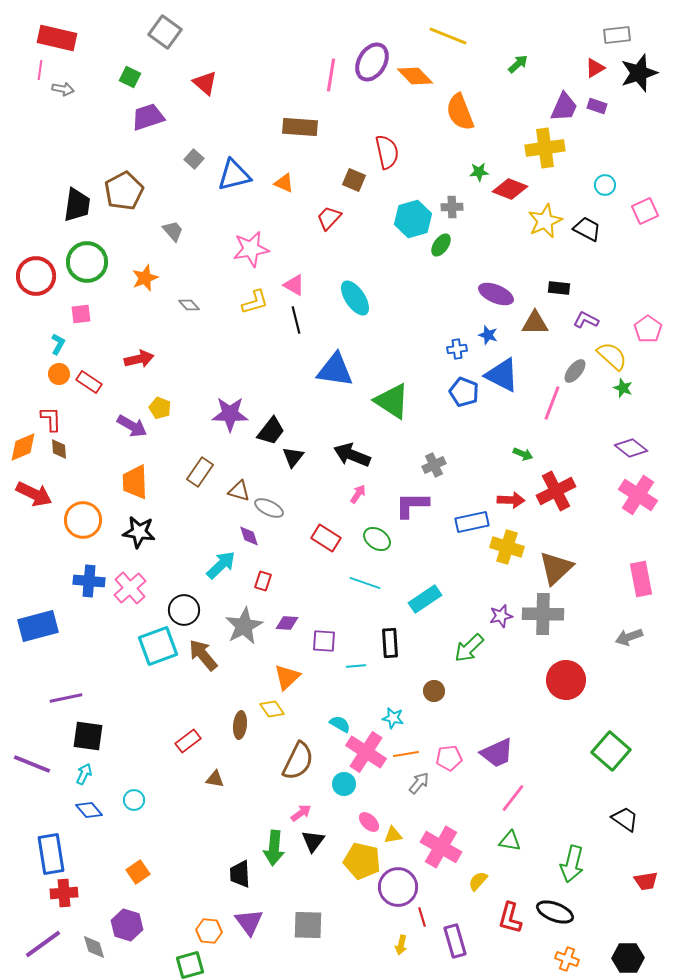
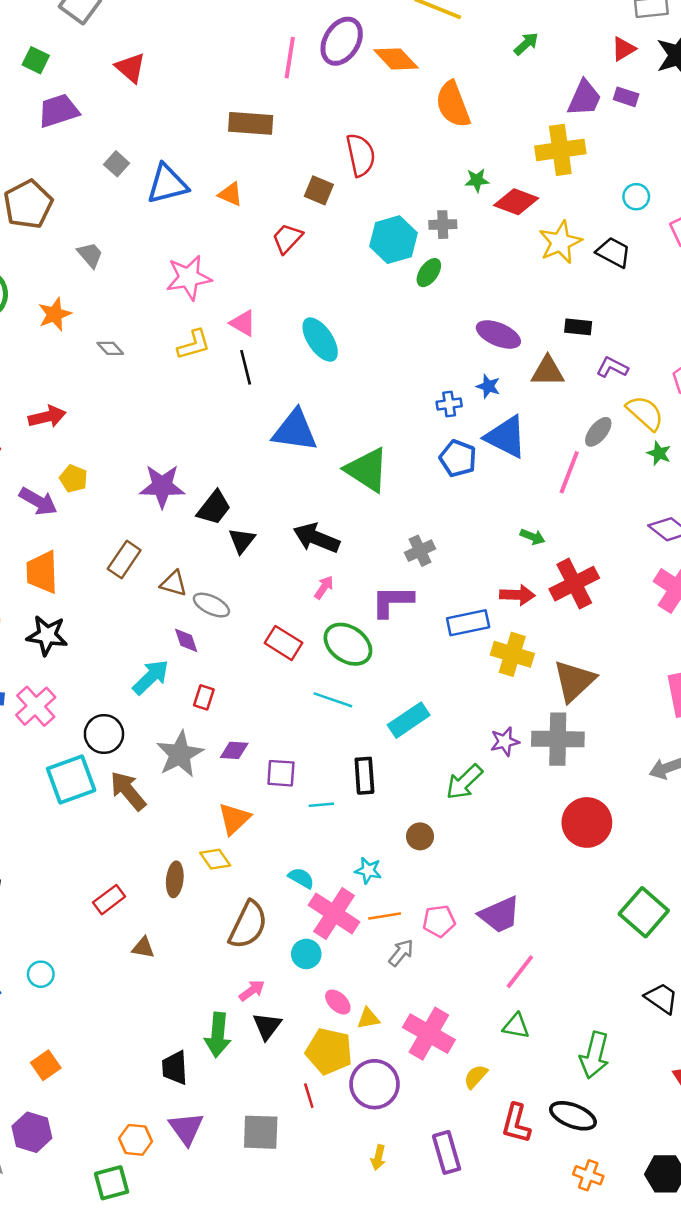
green ellipse: (377, 539) -> (348, 644), size x1.4
red line: (422, 917) -> (309, 1096), moved

